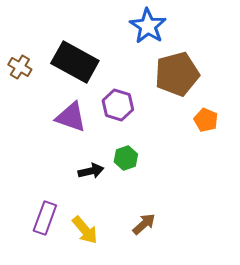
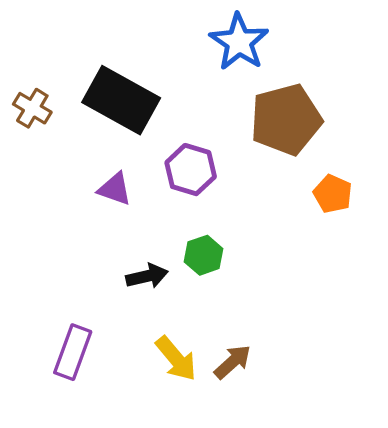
purple triangle: (71, 117) -> (115, 189), size x0.7
yellow arrow: (85, 230) -> (176, 359), moved

